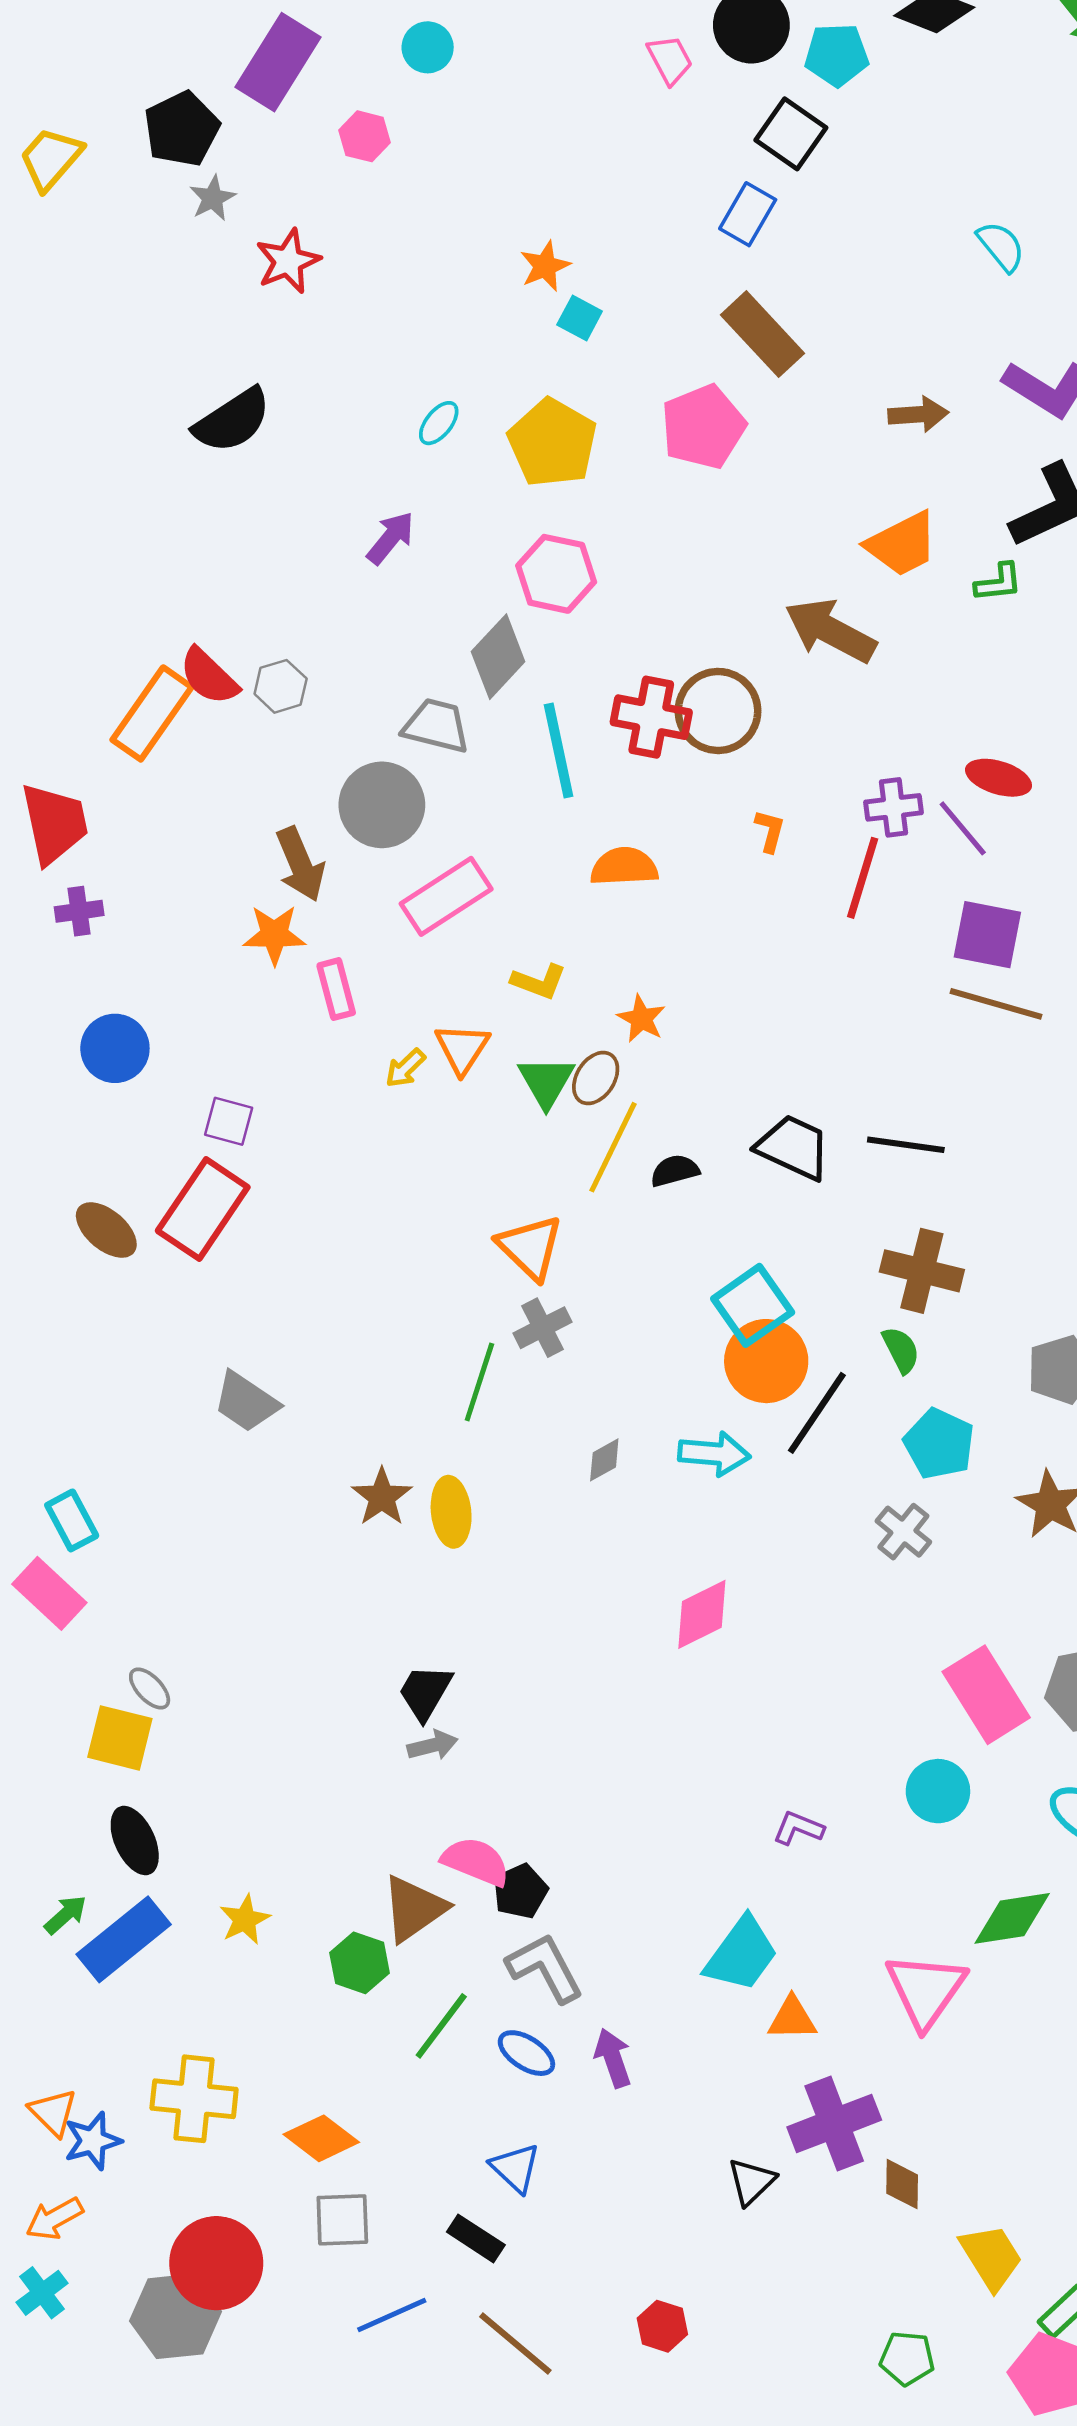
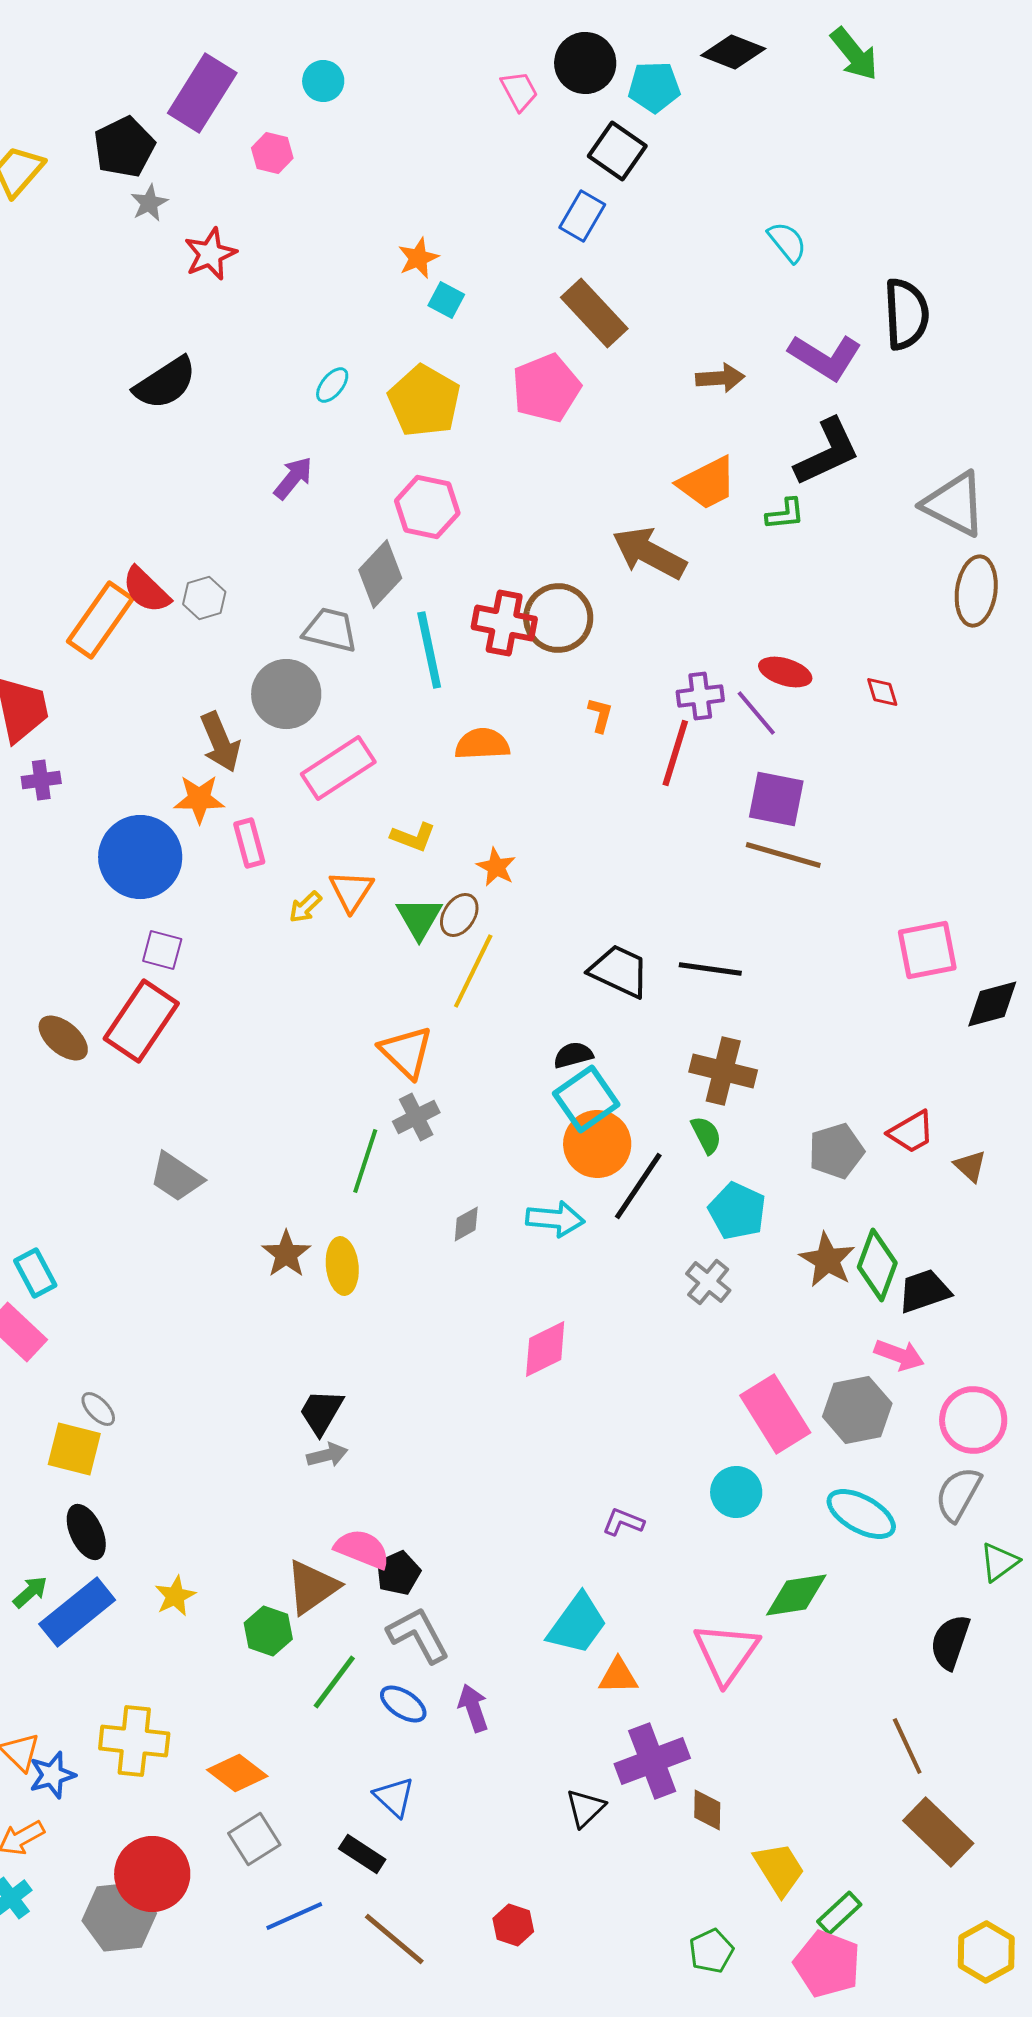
blue circle: (115, 1048) -> (140, 857), moved, size x1.5
black semicircle: (675, 1171) -> (573, 1055), moved
gray square: (342, 2220) -> (254, 1839), turned -30
green pentagon: (907, 2358) -> (711, 1951), turned -30

